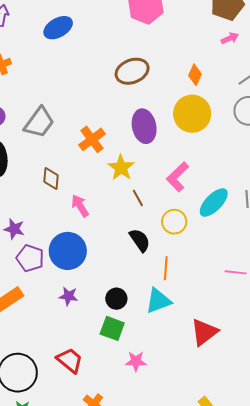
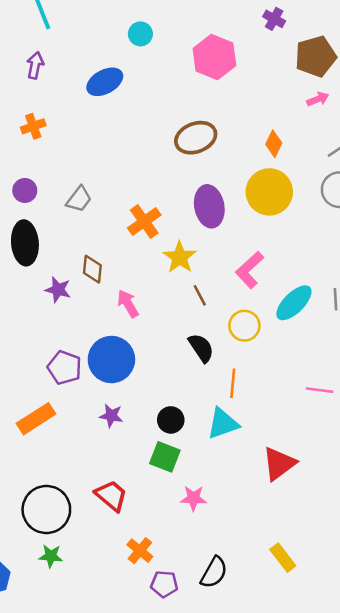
gray trapezoid: (39, 123) -> (79, 199), size x0.7
purple star: (14, 229) -> (58, 290), moved

